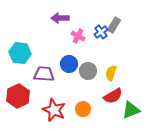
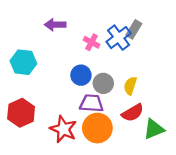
purple arrow: (60, 18) -> (55, 25), moved
blue cross: (101, 32) -> (119, 38), size x1.5
purple trapezoid: (44, 74) -> (92, 103), moved
orange circle: (83, 109) -> (97, 128), size x1.6

